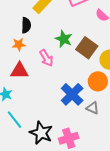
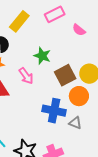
brown square: (87, 48) -> (65, 75), moved, turned 30
blue cross: (72, 94) -> (54, 111), turned -30

